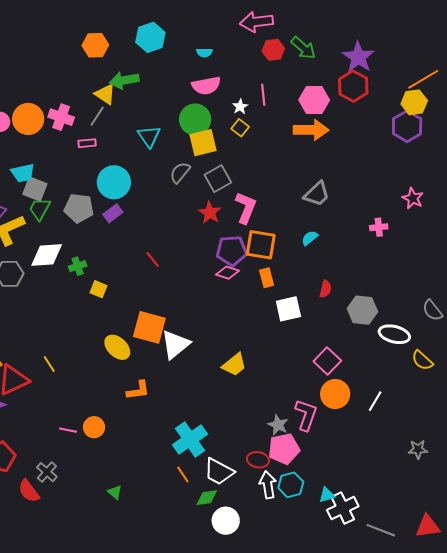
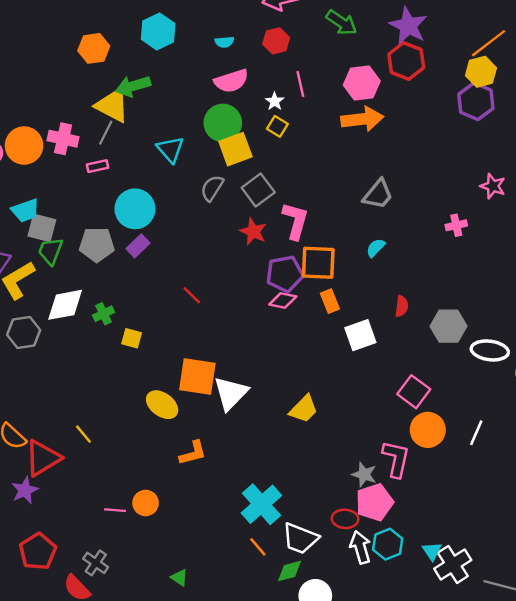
red hexagon: (273, 50) -> (276, 41), moved
yellow triangle: (105, 94) -> (112, 105), size x1.4
cyan triangle: (327, 495) -> (432, 551), turned -42

